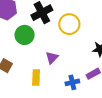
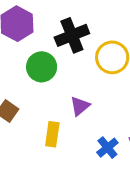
blue cross: (72, 82) -> (107, 148), turned -32

